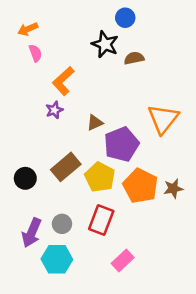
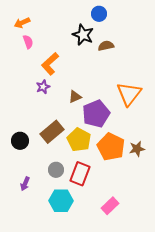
gray circle: (62, 224) -> (56, 170), moved
purple arrow: (32, 233) -> (25, 184), size x0.6
cyan hexagon: (57, 259) -> (61, 201), moved
pink rectangle: (123, 261) -> (110, 206), moved

